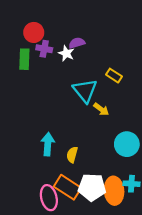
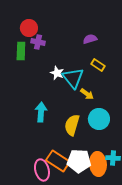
purple semicircle: (77, 43) -> (90, 39), moved
white star: (66, 53) -> (57, 73), moved
cyan arrow: (48, 144) -> (41, 112), moved
cyan circle: (127, 144) -> (99, 119), moved
yellow semicircle: (72, 155) -> (72, 125), moved, size x1.5

